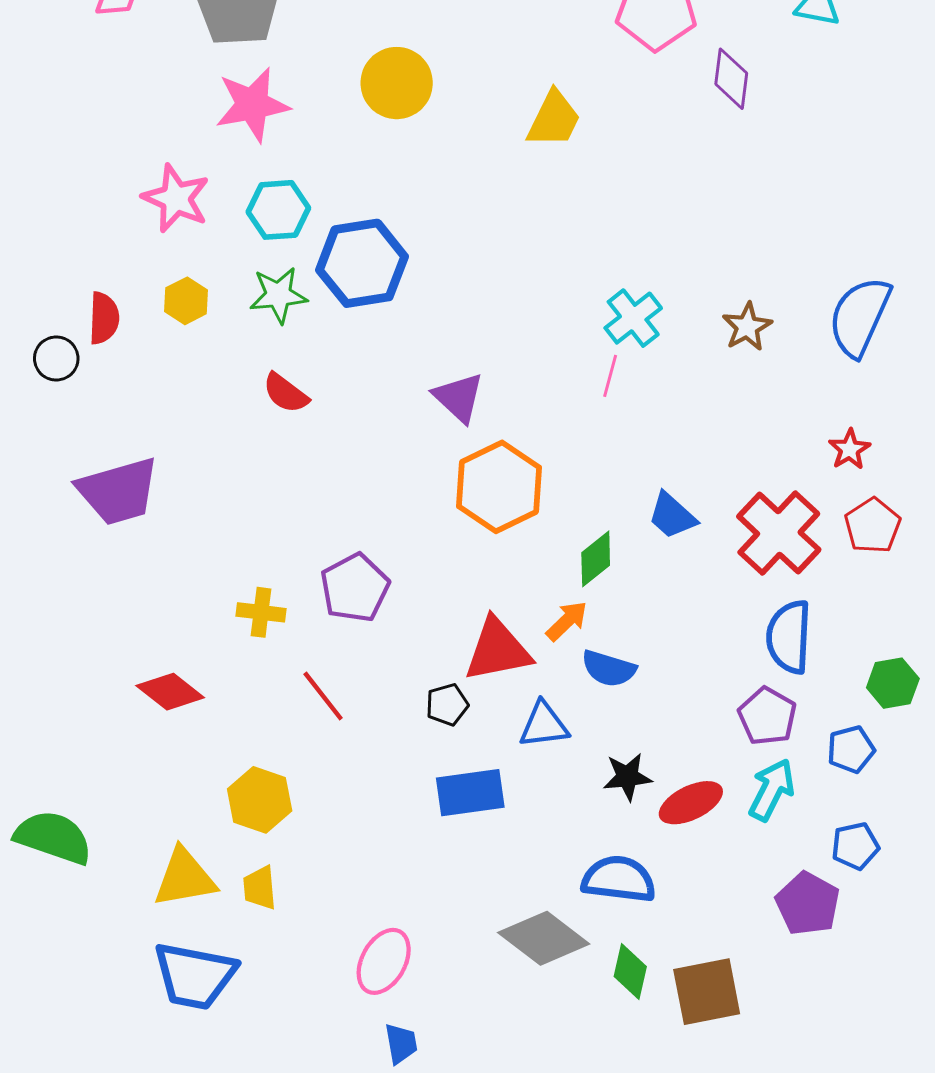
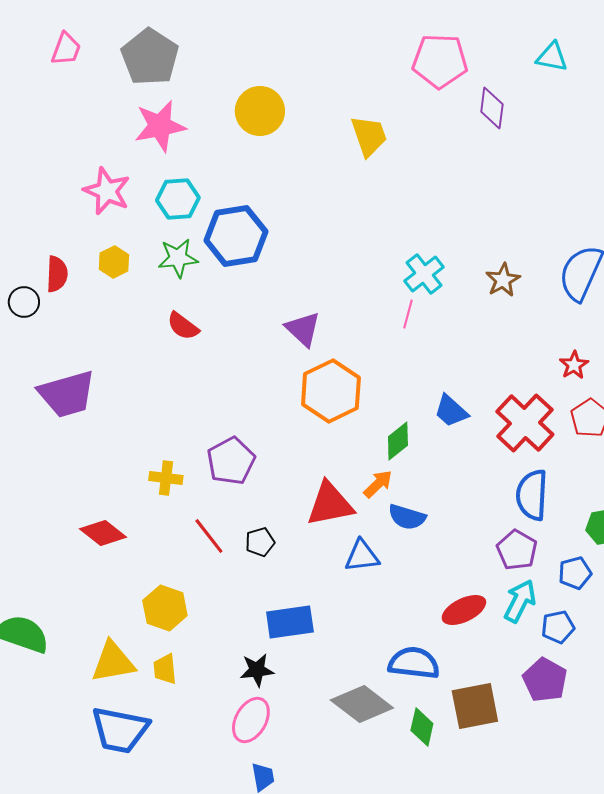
yellow trapezoid: (554, 119) -> (369, 136), turned -45
black pentagon: (447, 705) -> (260, 542), moved
black star: (627, 777) -> (257, 670), moved
blue rectangle: (470, 793) -> (290, 622), moved
blue pentagon: (855, 846) -> (558, 627), moved
brown square: (707, 992) -> (475, 706), moved

